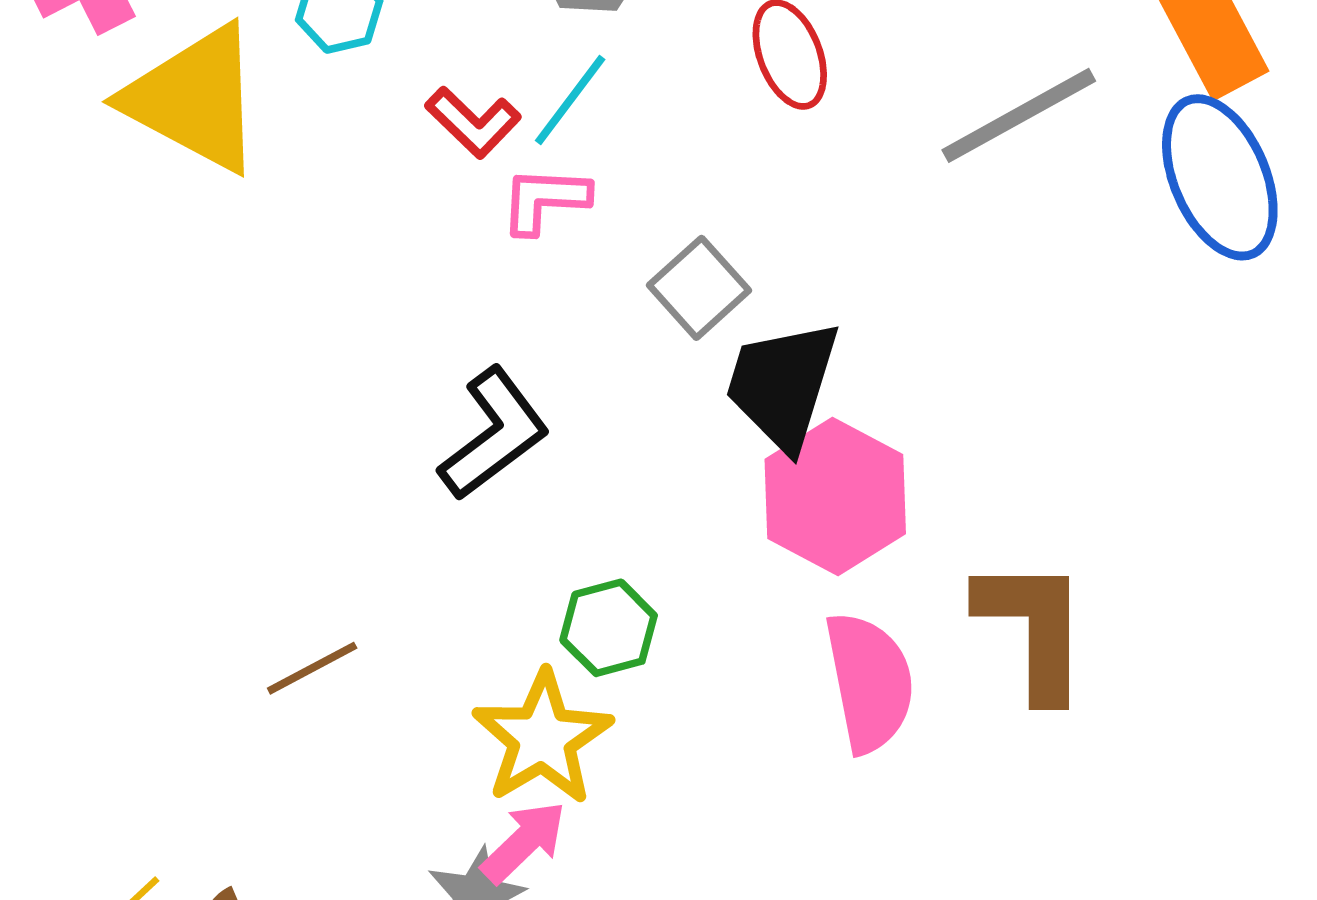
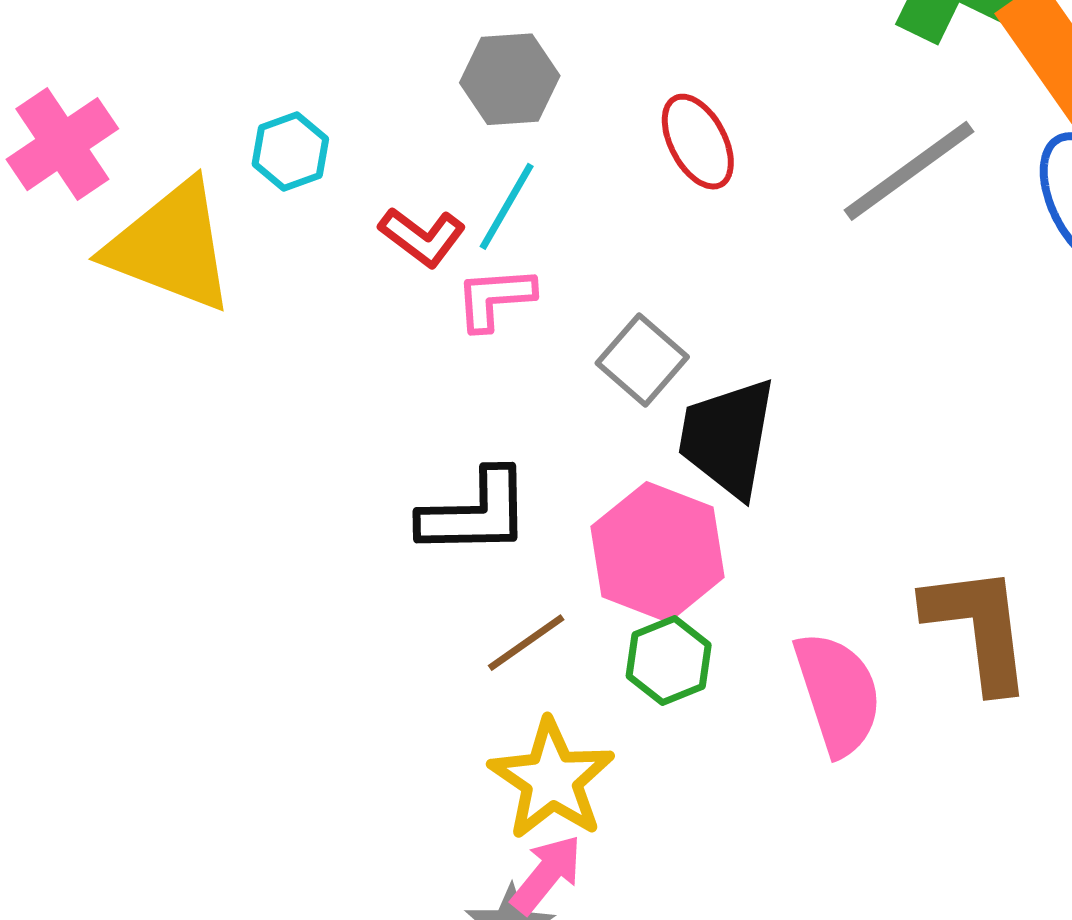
black L-shape: (494, 434) -> (475, 513), turned 43
pink hexagon: (835, 497) -> (658, 552), moved
green hexagon: (609, 628) -> (669, 661), moved
brown line: (312, 668) -> (526, 643), moved

